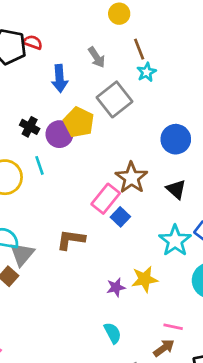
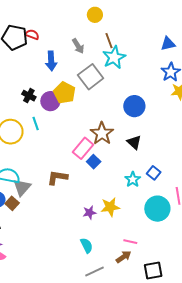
cyan star: (147, 72) -> (114, 57), size x1.6
cyan star: (175, 241) -> (133, 179), size x0.7

